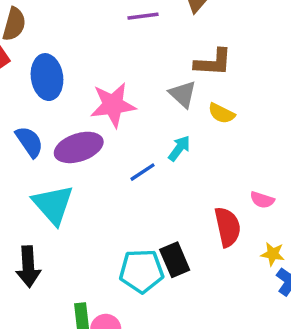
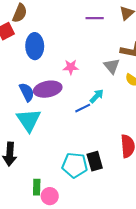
pink star: (113, 105) -> (71, 67), size x0.6
blue semicircle: (29, 142) -> (27, 92), moved
cyan arrow: (179, 148) -> (97, 96), moved

